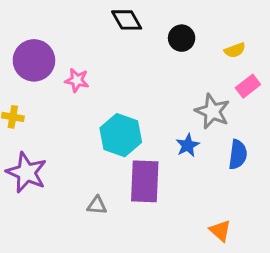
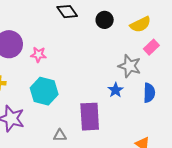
yellow semicircle: (235, 50) -> (140, 24), size x1.5
cyan hexagon: (121, 135) -> (44, 91), moved

